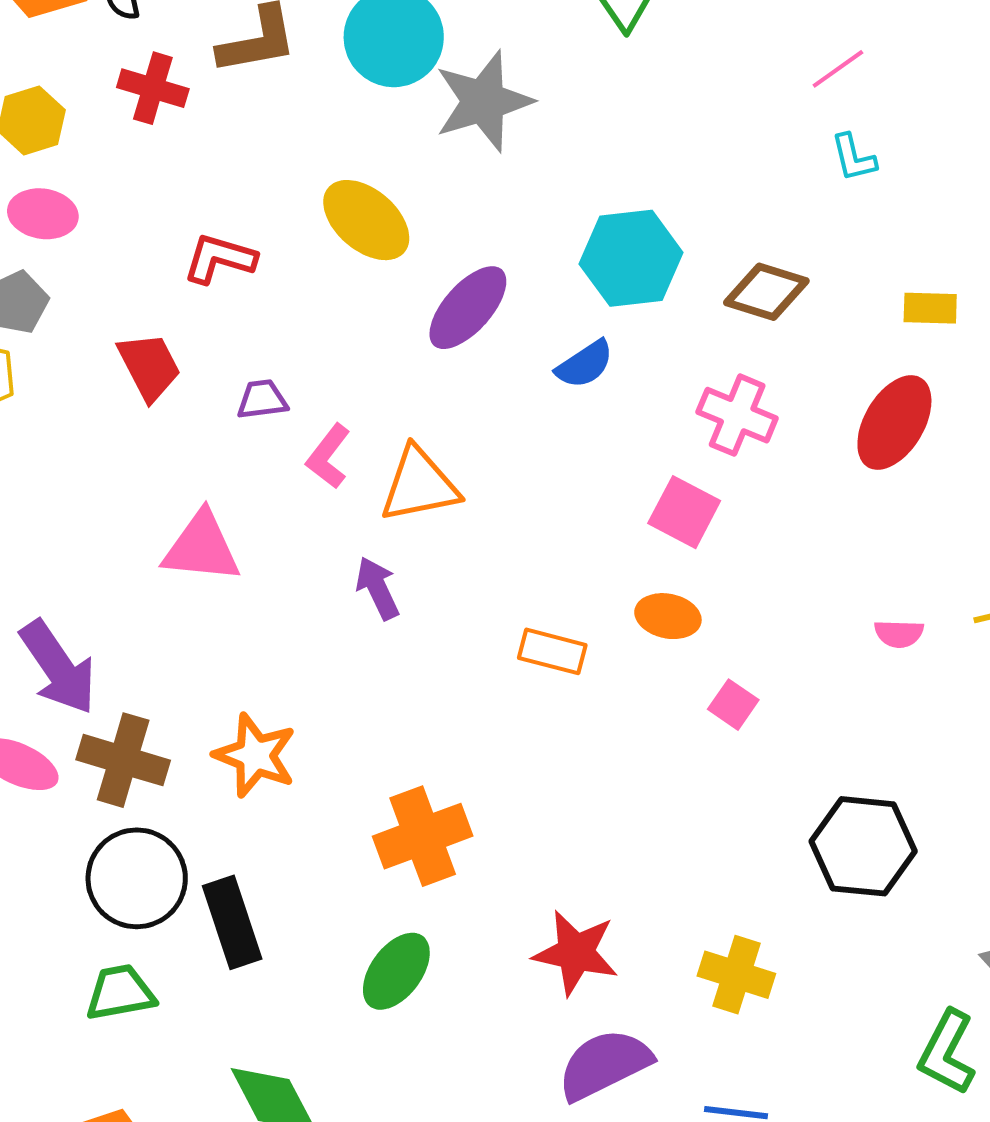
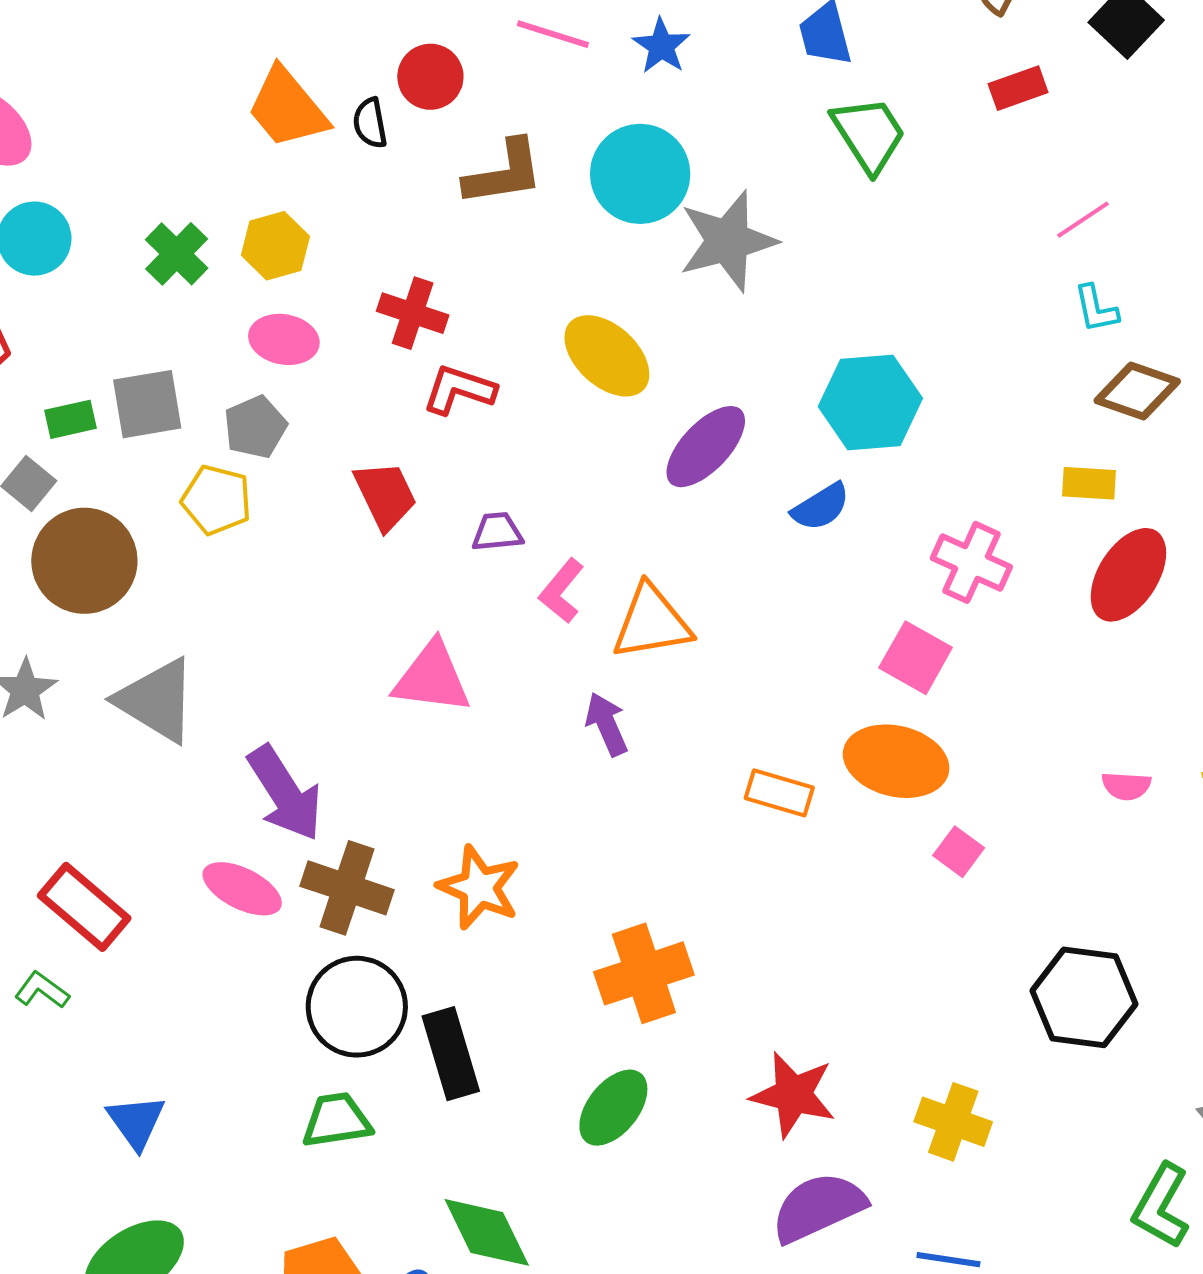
red cross: (153, 88) -> (413, 313), moved
brown diamond: (766, 292) -> (1137, 391), moved
yellow rectangle: (930, 308) -> (1089, 483), moved
orange ellipse: (668, 616) -> (896, 761), size x1.6

